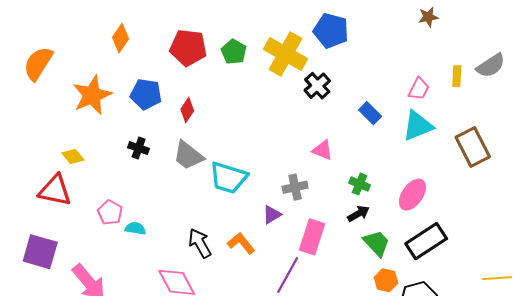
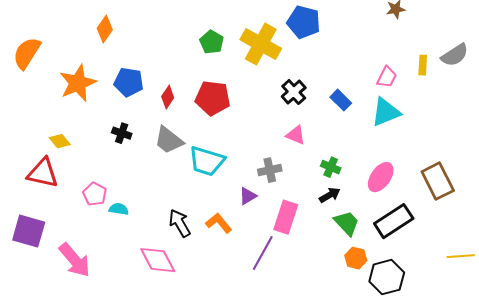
red pentagon: (188, 48) -> (213, 98), moved
black cross: (317, 86) -> (294, 92), moved
brown rectangle: (473, 147) -> (438, 181), moved

